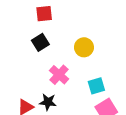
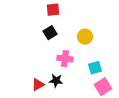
pink cross: (59, 75) -> (65, 59), turned -35

